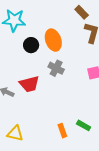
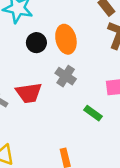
green rectangle: (84, 125) -> (93, 113), moved

